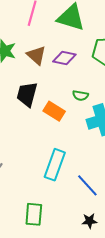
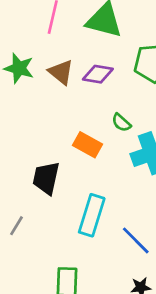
black trapezoid: (27, 94) -> (46, 178), moved
green semicircle: (80, 96) -> (121, 123), turned 35

